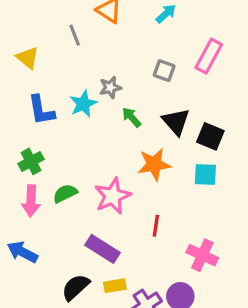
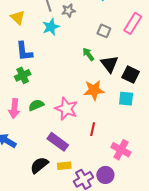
gray star: (110, 87) -> (69, 11), moved
cyan star: (83, 104) -> (51, 27), moved
green arrow: (132, 117) -> (88, 54), moved
green cross: (31, 161) -> (23, 75), moved
pink star: (113, 196) -> (66, 109), turned -30

